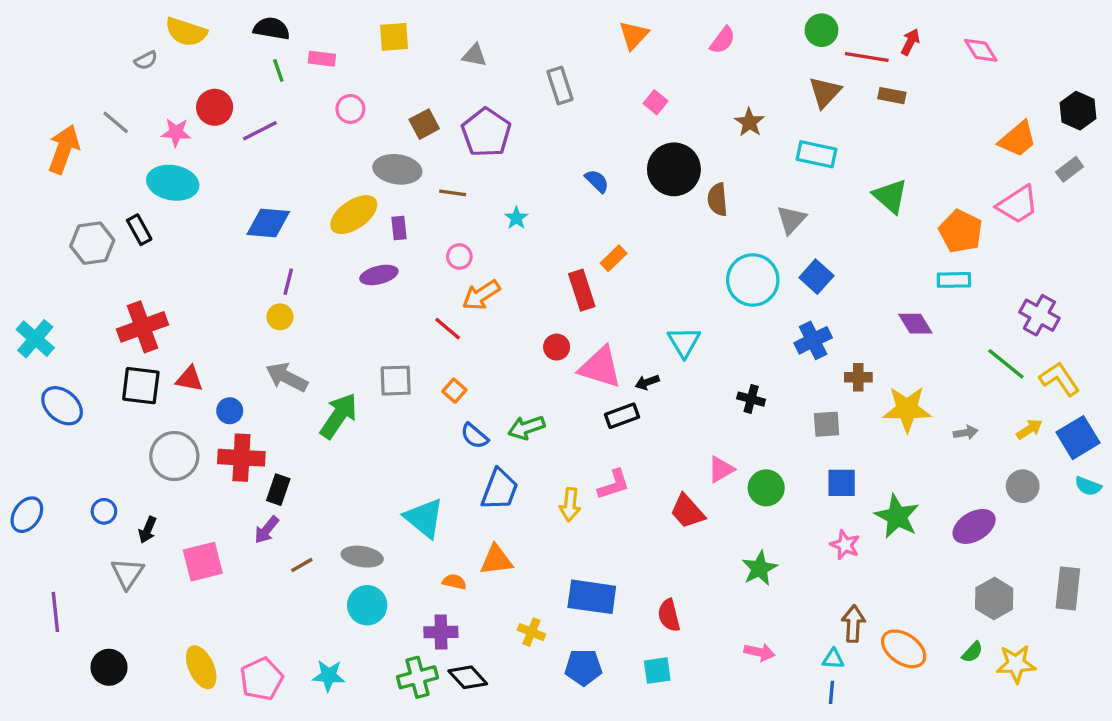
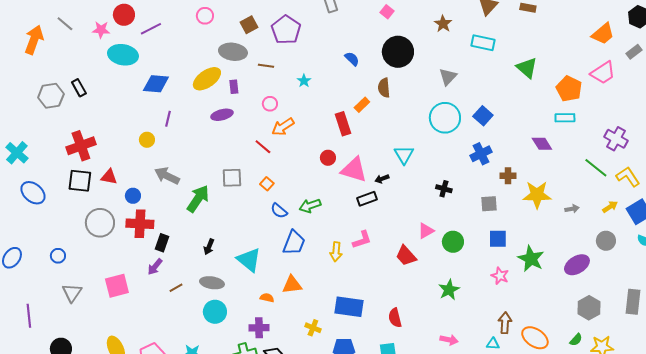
cyan ellipse: (173, 183) -> (123, 55), moved
brown semicircle: (718, 200) -> (384, 88), moved
gray triangle: (791, 220) -> (448, 77), moved
yellow circle: (280, 317) -> (147, 140), moved
black arrow: (148, 530) -> (209, 247), moved

